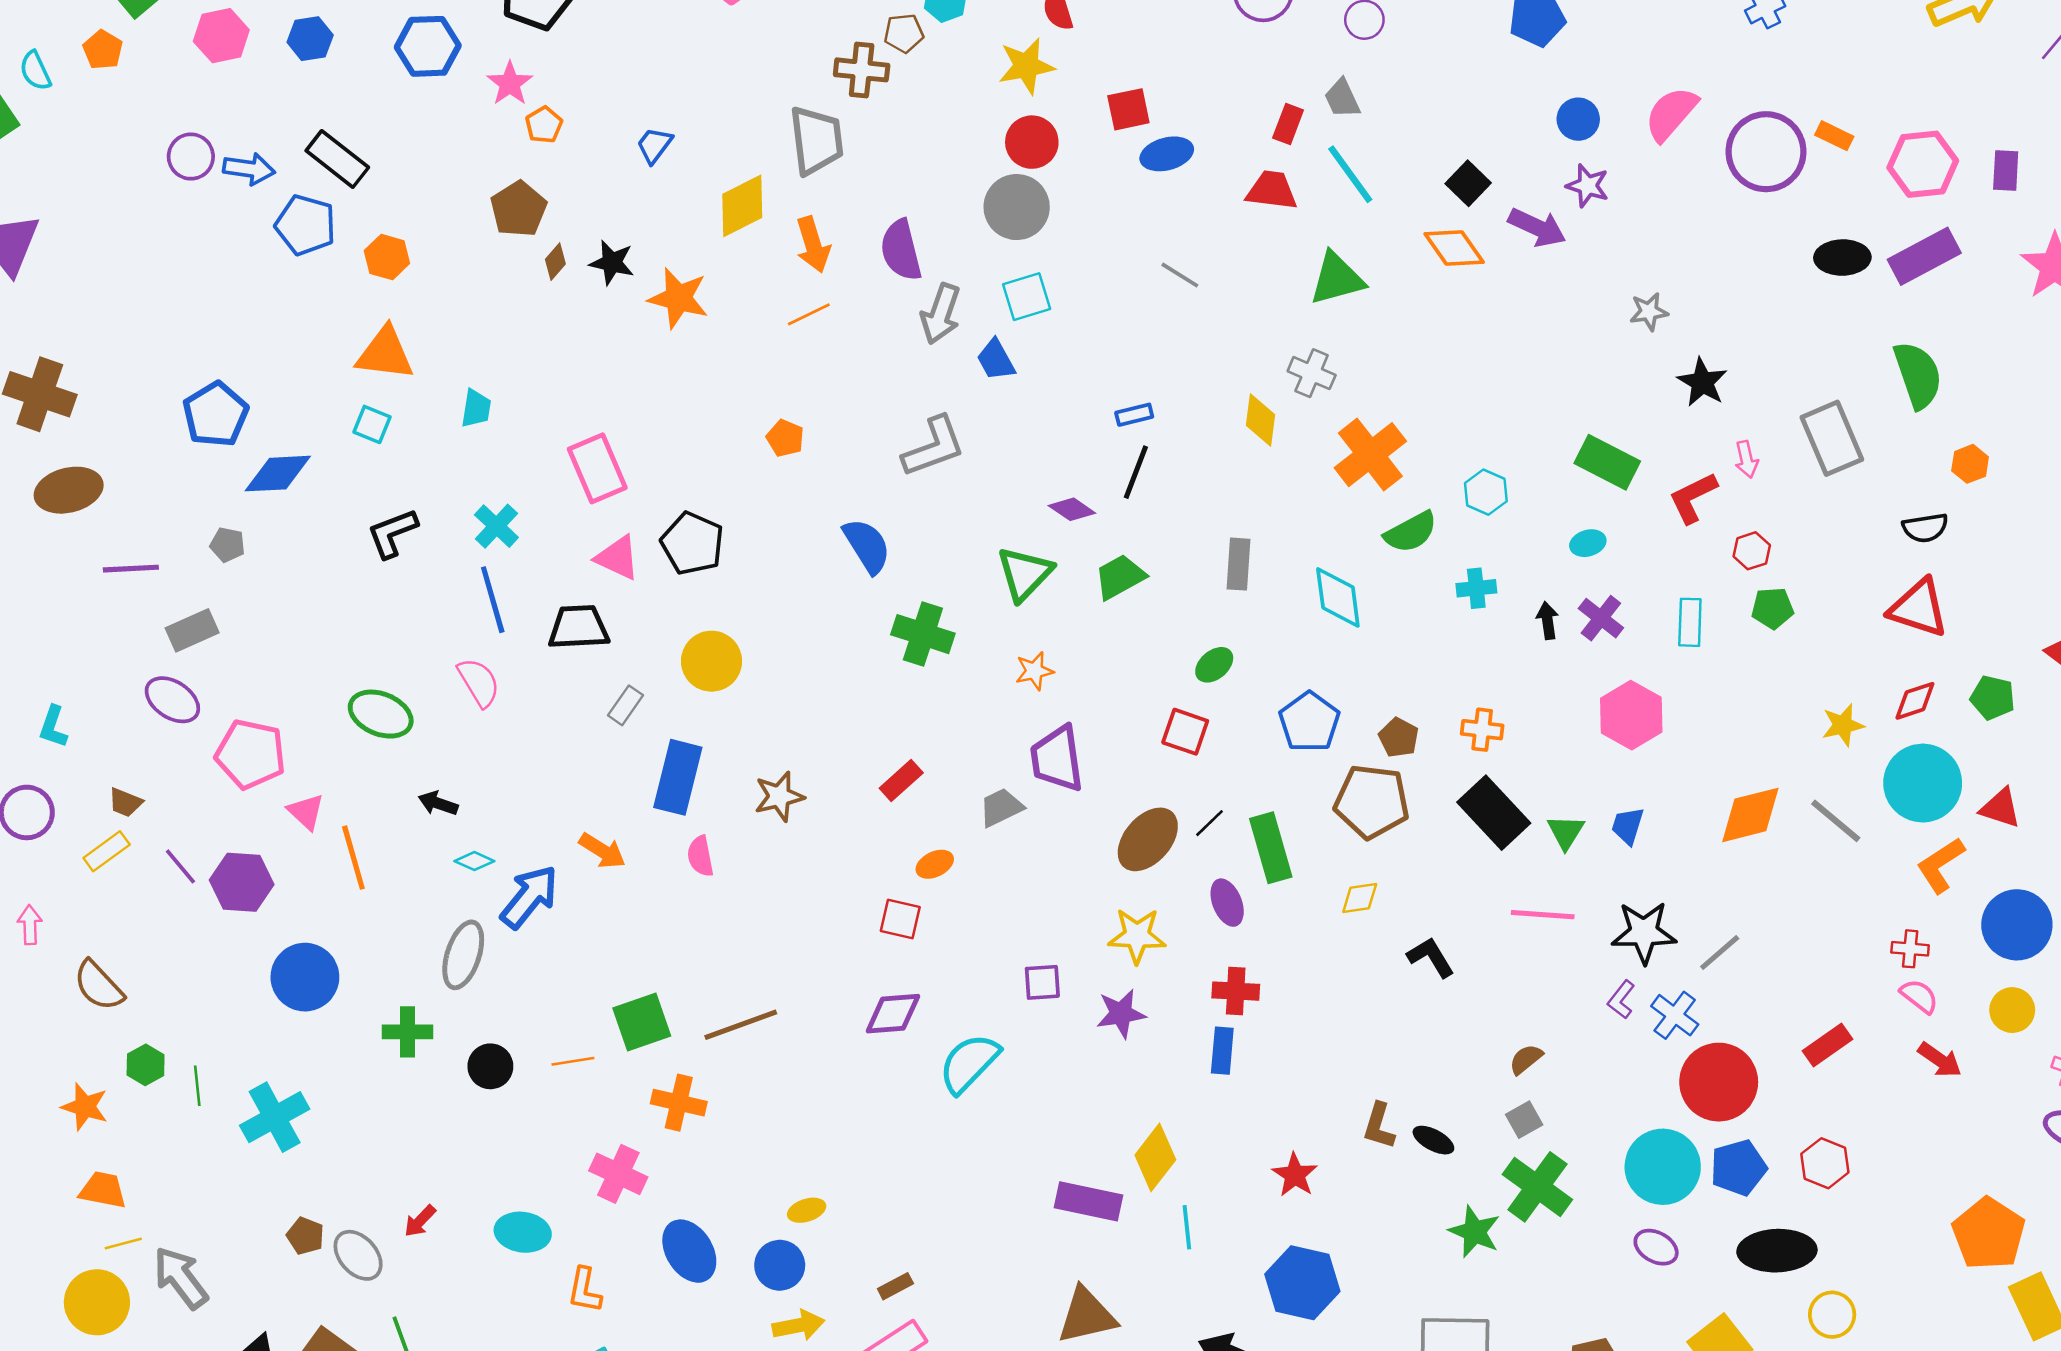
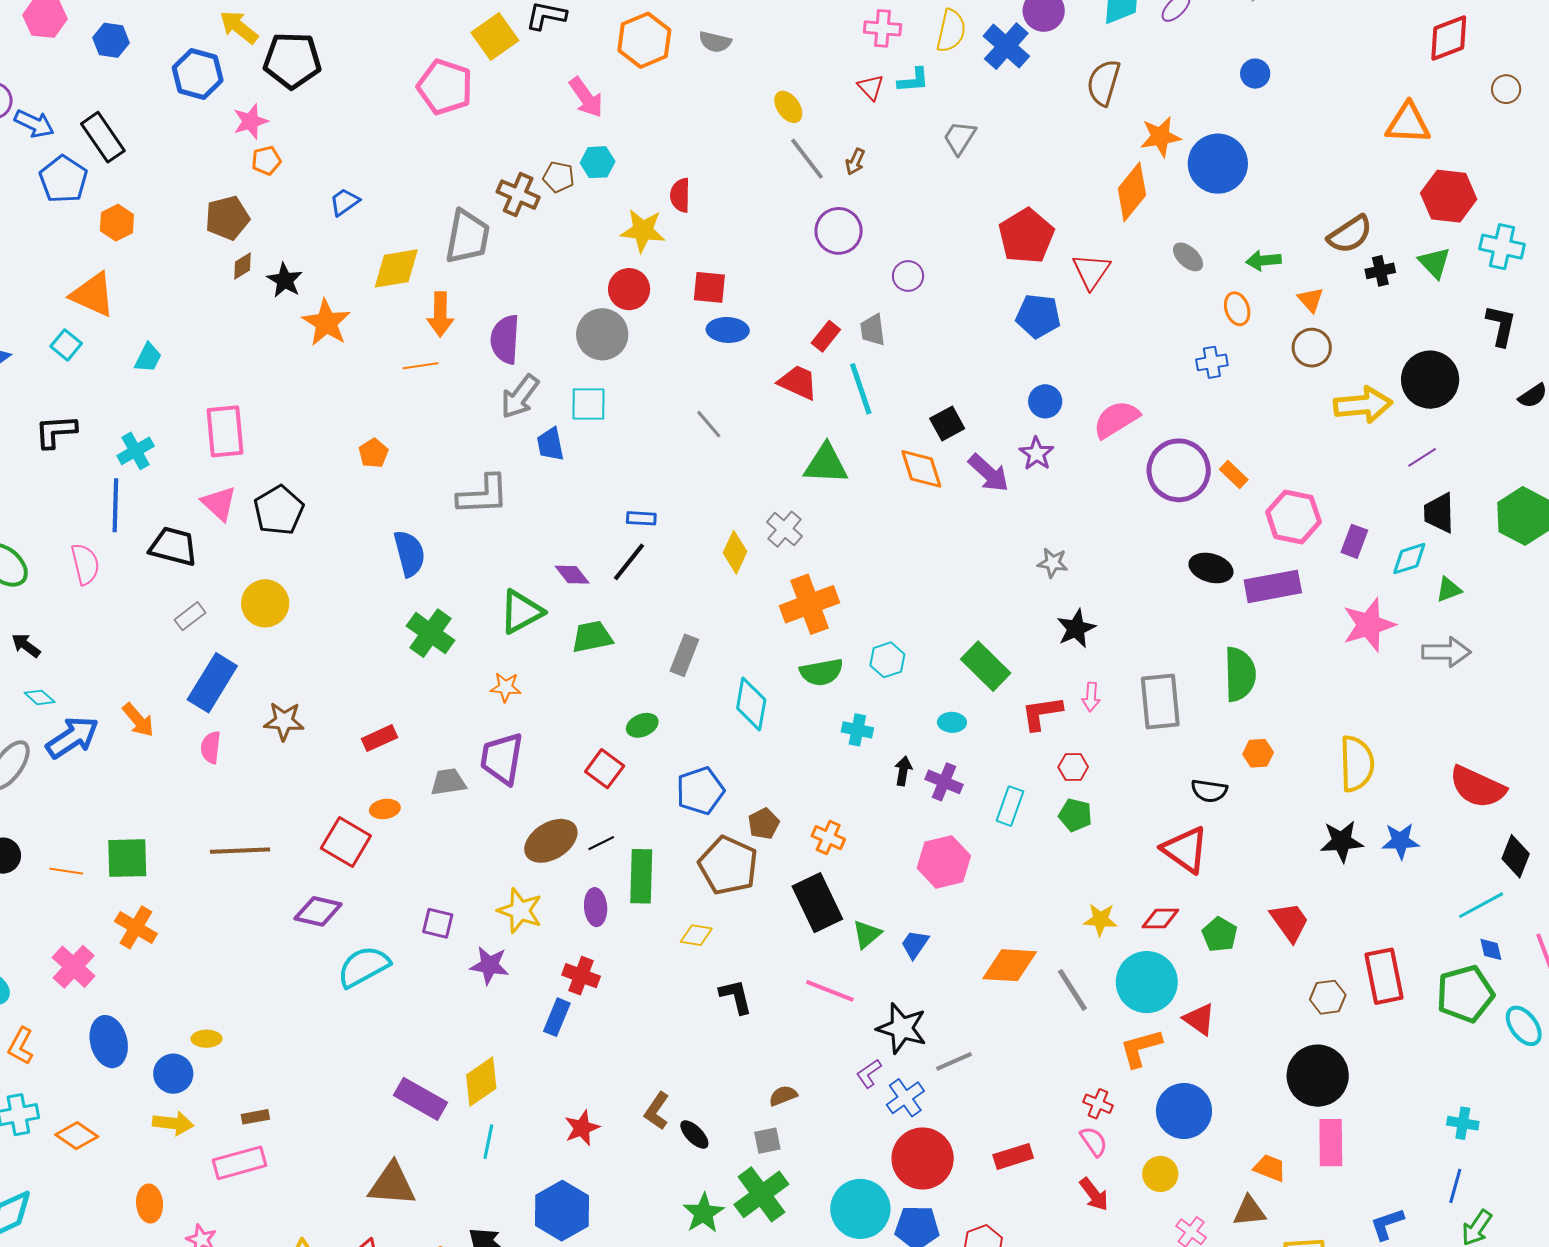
purple cross: (1601, 618) -> (944, 782), turned -33
red square: (900, 919) -> (346, 842), size x1.4
brown line: (741, 1025) -> (240, 851), moved

